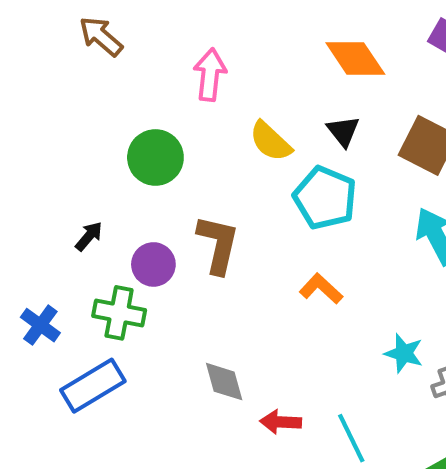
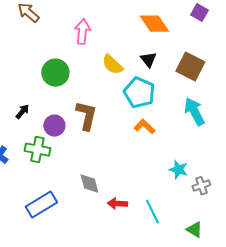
orange L-shape: (321, 289) -> (144, 127), moved
blue rectangle: (93, 386) -> (41, 205), moved

